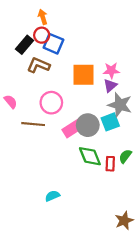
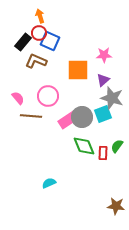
pink star: (111, 71) -> (104, 55), moved
pink semicircle: (11, 102) -> (18, 98), moved
brown star: (124, 220) -> (116, 206), turned 30

